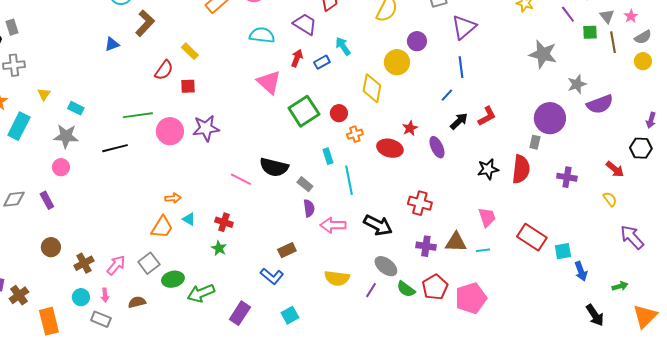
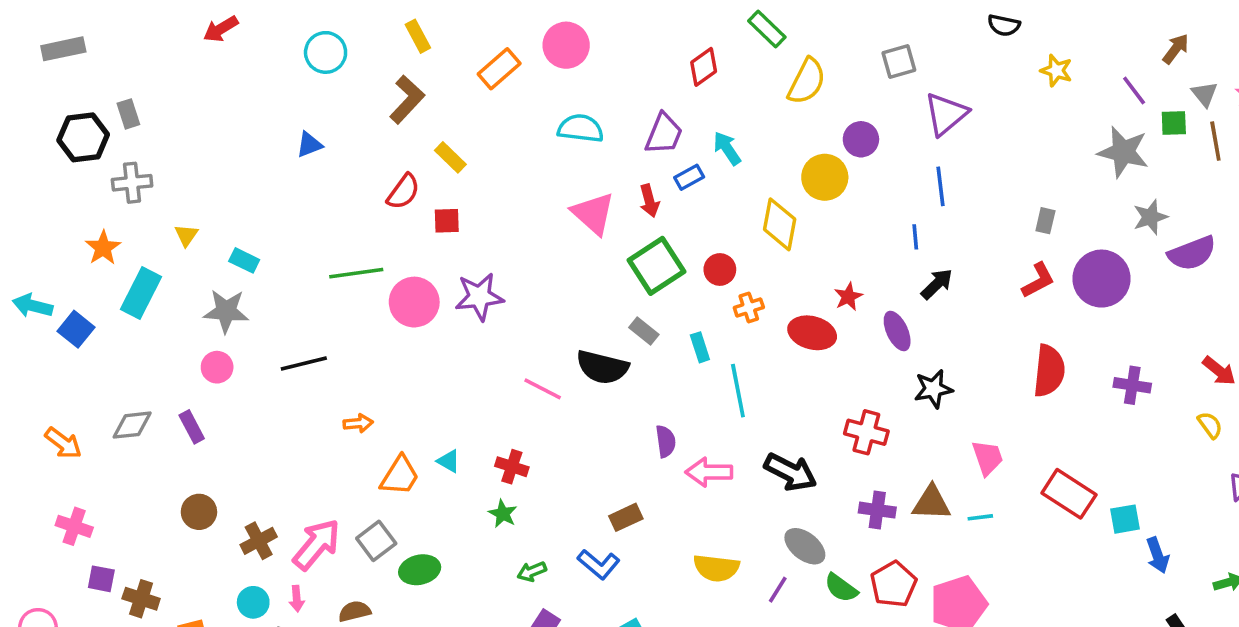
brown L-shape: (145, 23) -> (407, 99), moved
purple trapezoid: (305, 24) -> (664, 134), moved, turned 80
gray star: (543, 54) -> (1123, 152), moved
red arrow: (297, 58) -> (649, 201), moved, turned 144
blue line: (447, 95) -> (915, 237), turned -48
red L-shape: (487, 116) -> (1038, 280), moved
gray rectangle: (535, 142) -> (1045, 221), moved
black line: (115, 148) -> (304, 364), moved
black star: (488, 169) -> (933, 389), moved
gray rectangle: (305, 184) -> (644, 331), moved
orange arrow: (173, 198) -> (358, 423), moved
pink arrow: (116, 265) -> (317, 544), size x1.4
green arrow: (201, 293) -> (532, 572), moved, size x0.6
brown cross: (19, 295) -> (141, 599), turned -36

